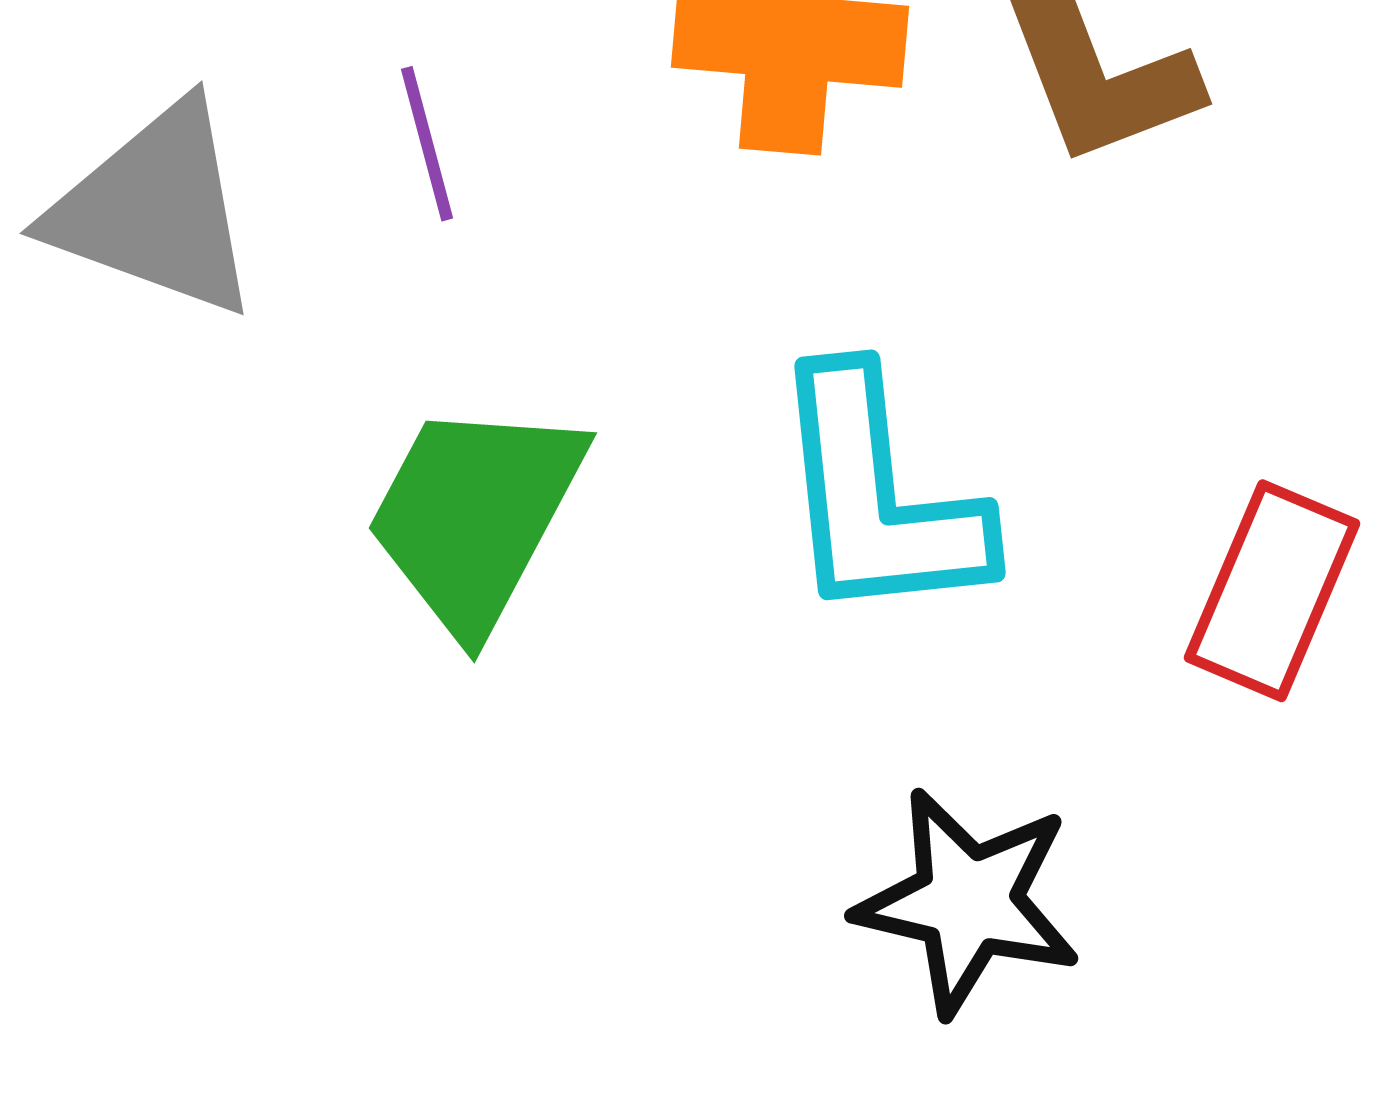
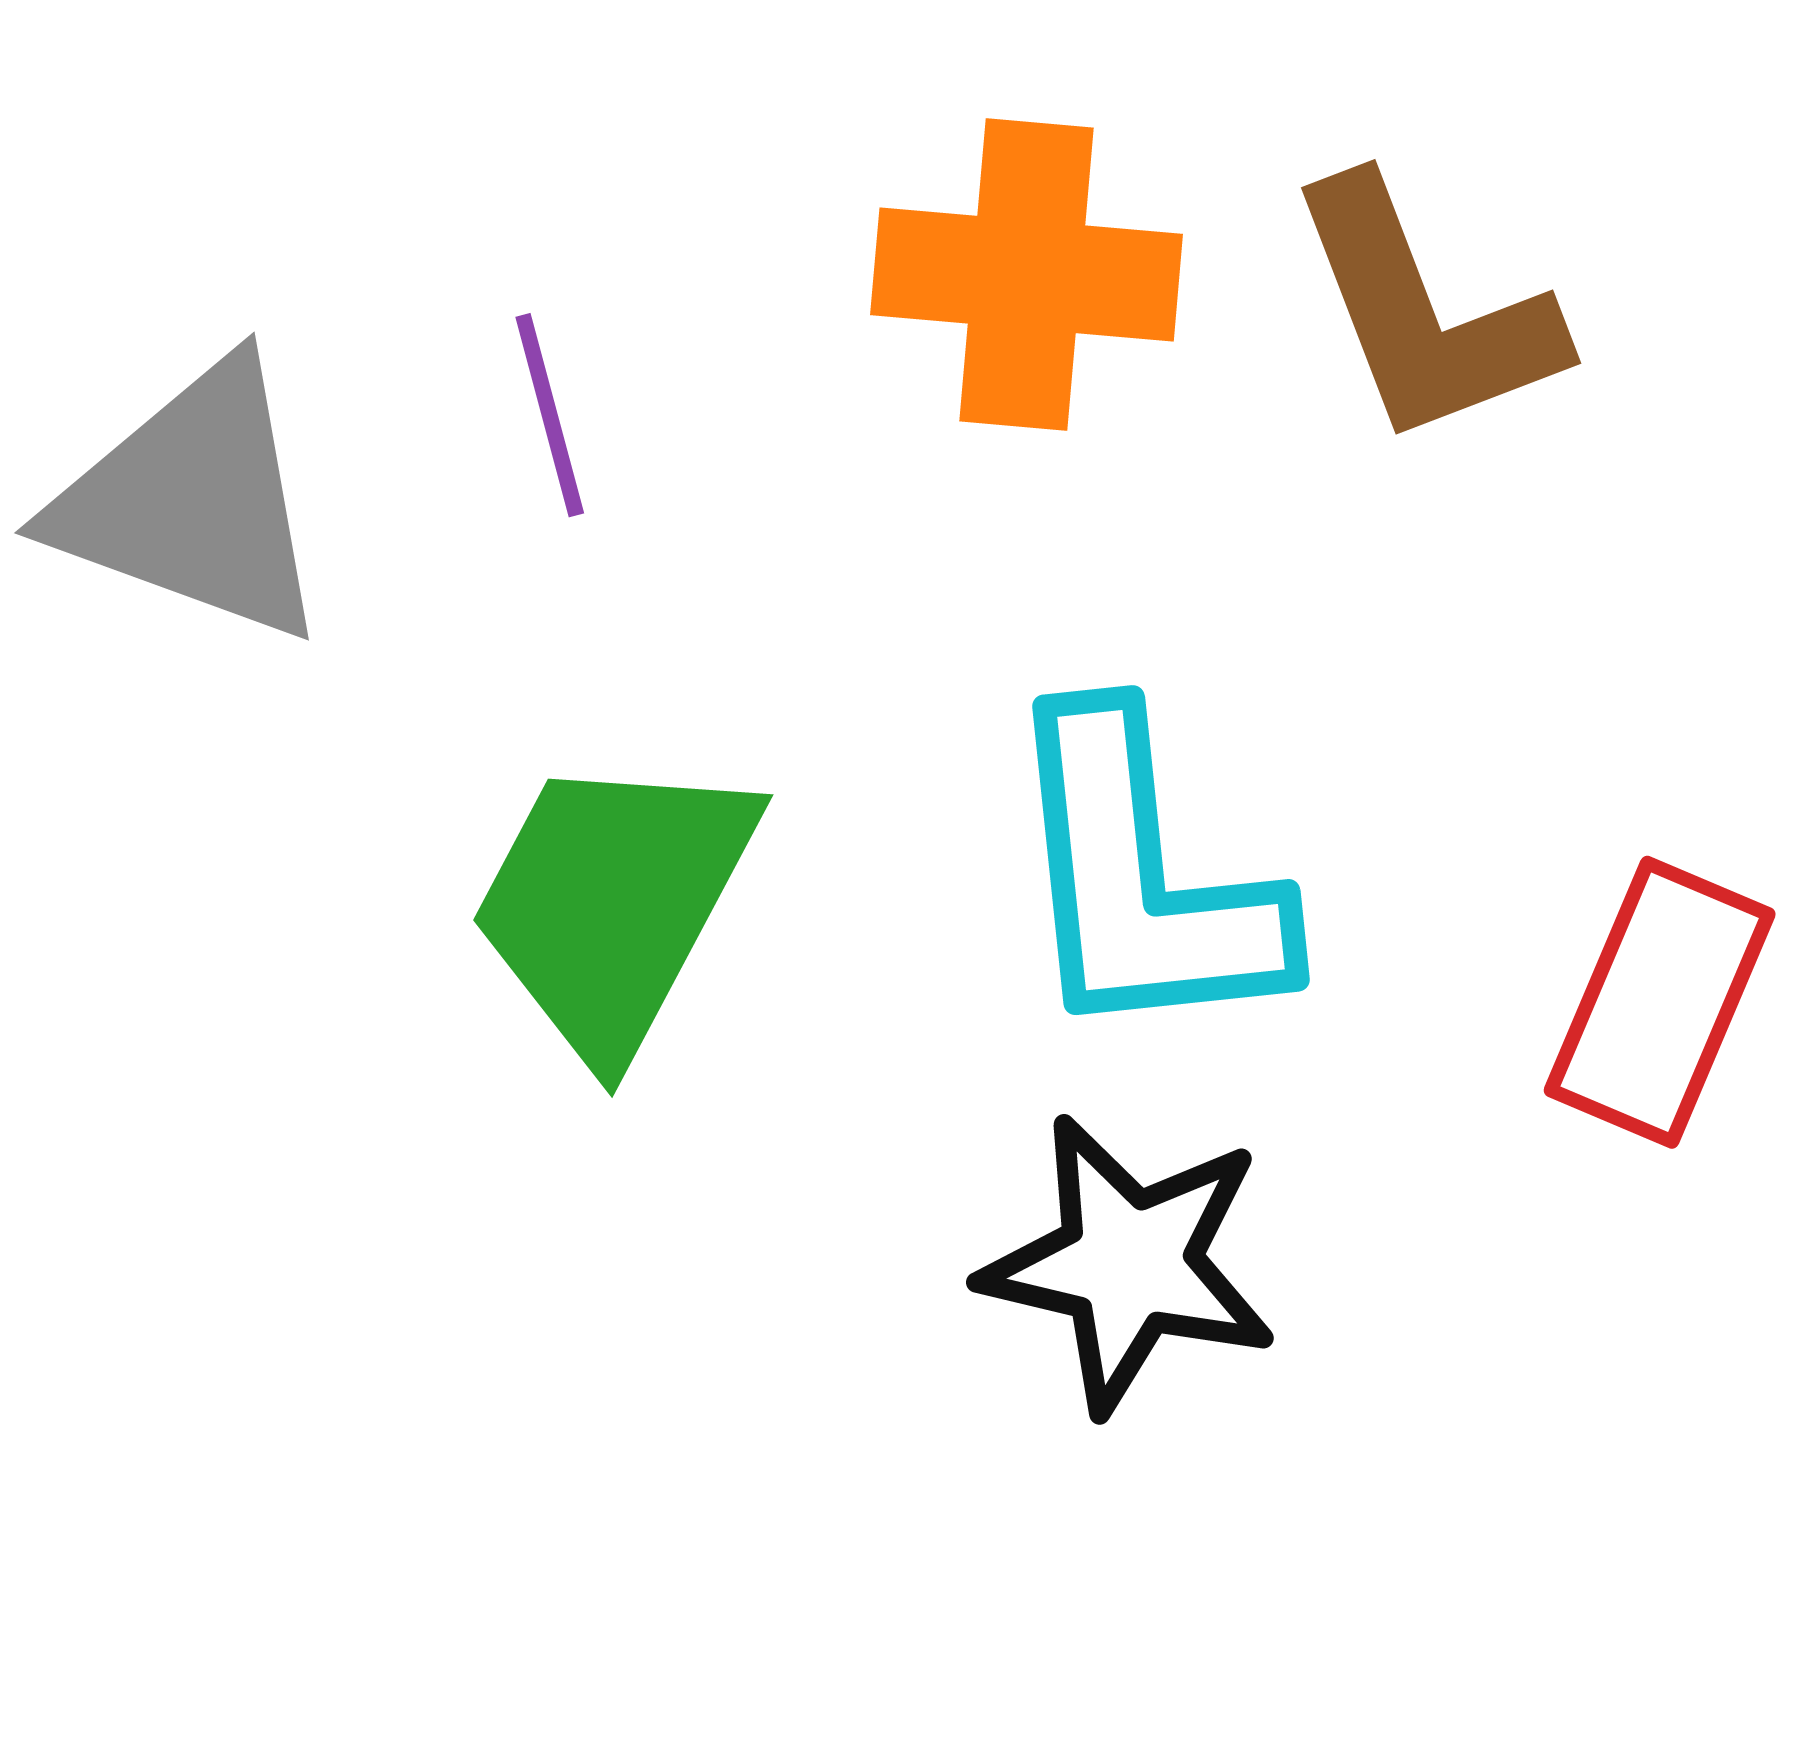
black star: (968, 902) -> (1129, 1264), moved

